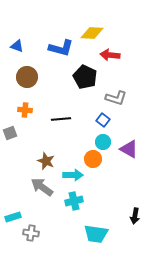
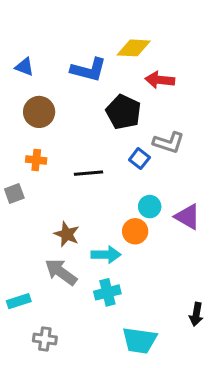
blue square: (103, 120) -> (139, 159), moved
cyan rectangle: (13, 217) -> (19, 301), moved

